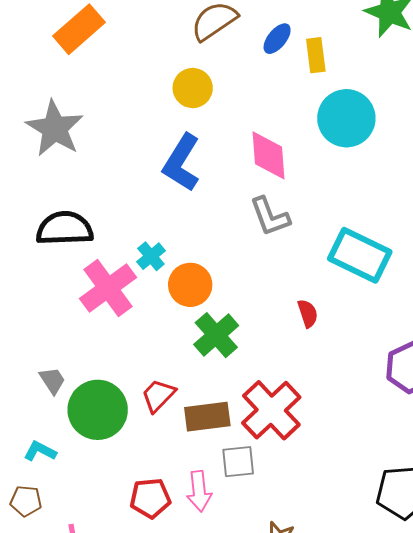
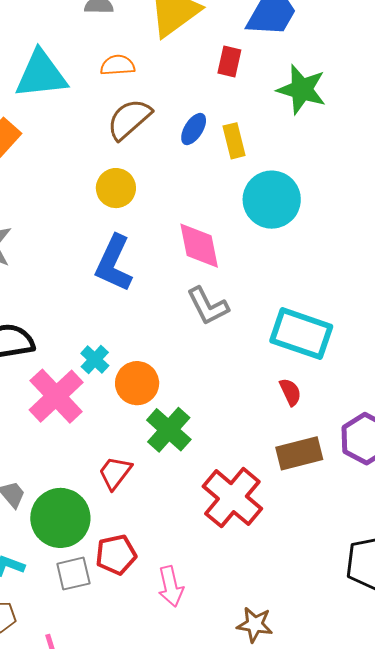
red semicircle: (308, 313) -> (290, 392), moved
red trapezoid: (158, 395) -> (115, 473), moved
brown rectangle: (207, 417) -> (299, 453), moved
gray square: (238, 462) -> (73, 574), moved
red pentagon: (150, 498) -> (116, 555), moved

